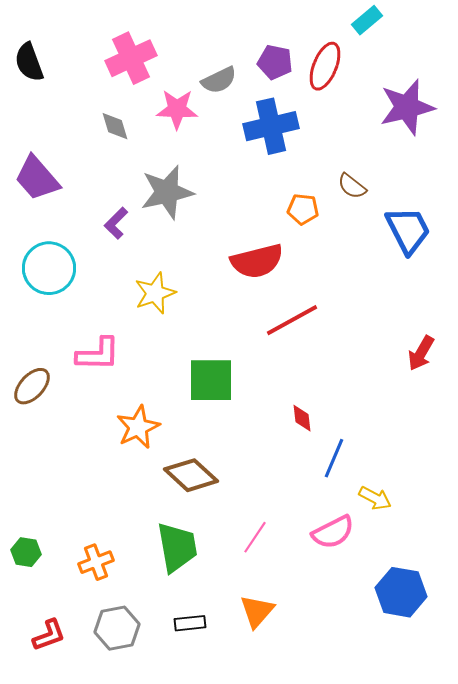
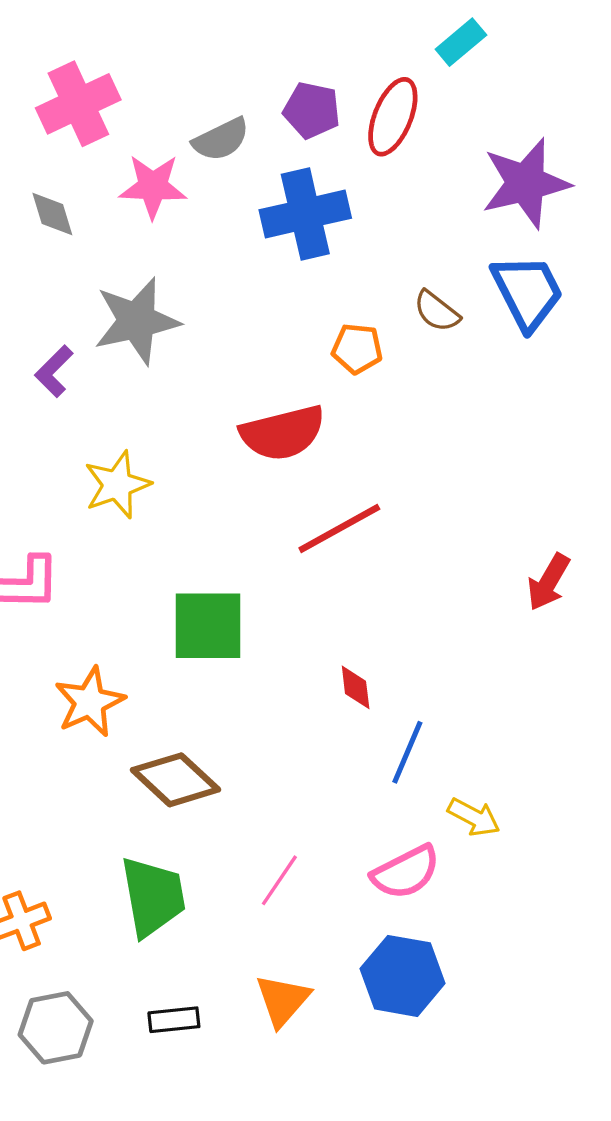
blue trapezoid: (408, 230) -> (527, 292), moved
blue hexagon: (401, 592) -> (403, 976), moved

